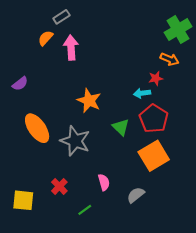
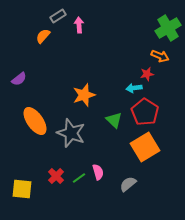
pink arrow: (71, 48) -> (79, 25), moved, size x0.7
orange star: (89, 101) -> (84, 95), turned 30
green line: (85, 210) -> (79, 178), moved

